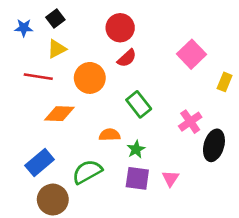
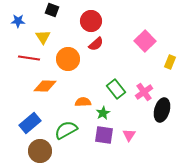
black square: (55, 18) -> (52, 10), moved, turned -32
yellow triangle: (57, 49) -> (43, 37), turned -35
green rectangle: (139, 104) -> (116, 89), moved

